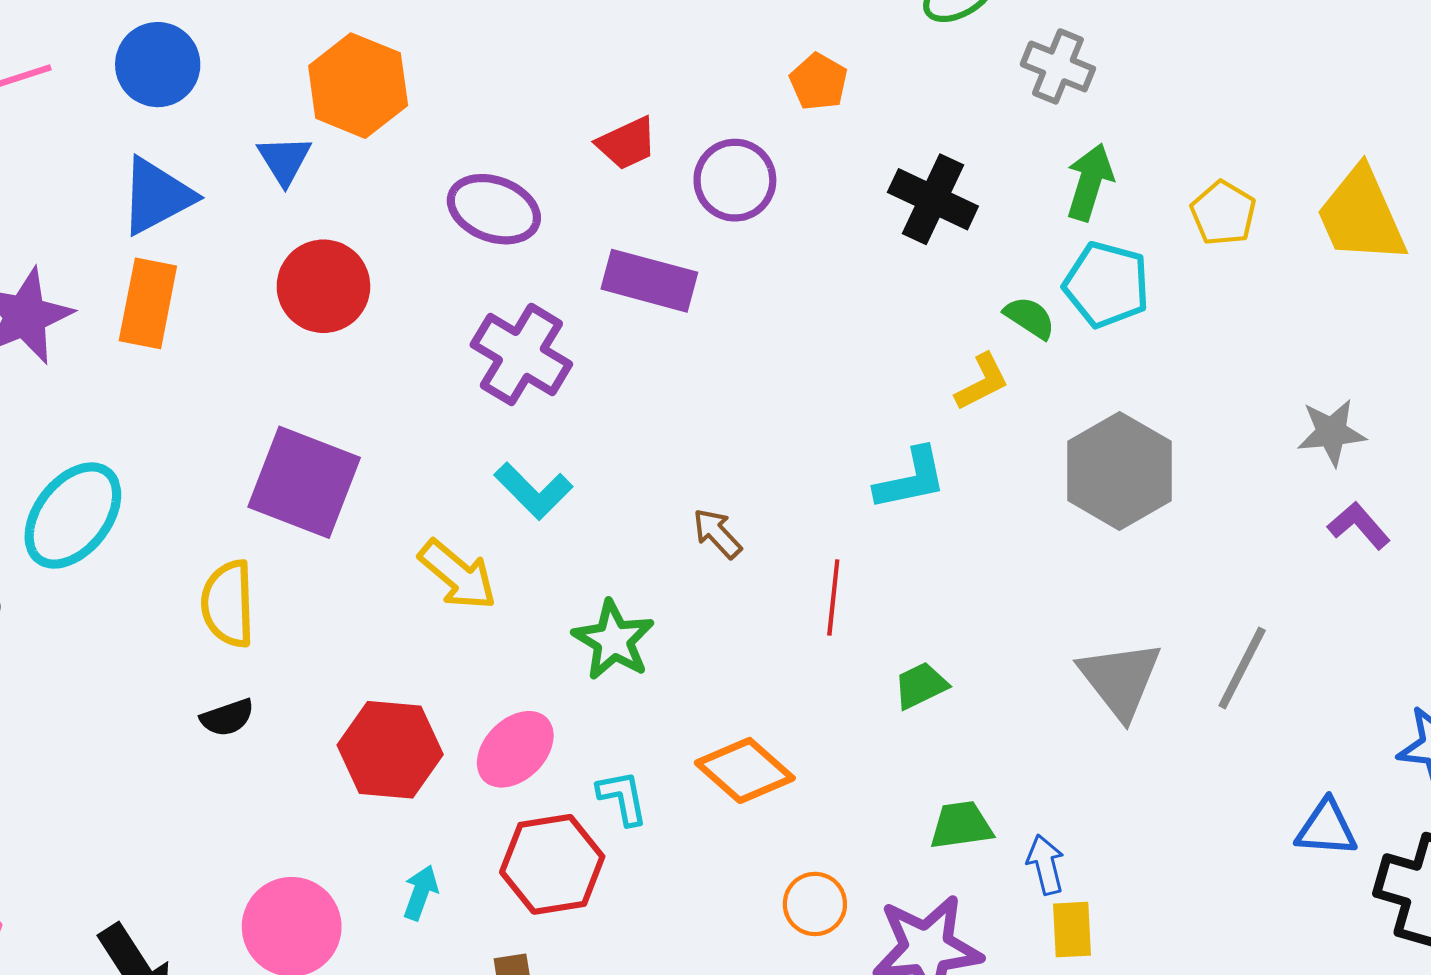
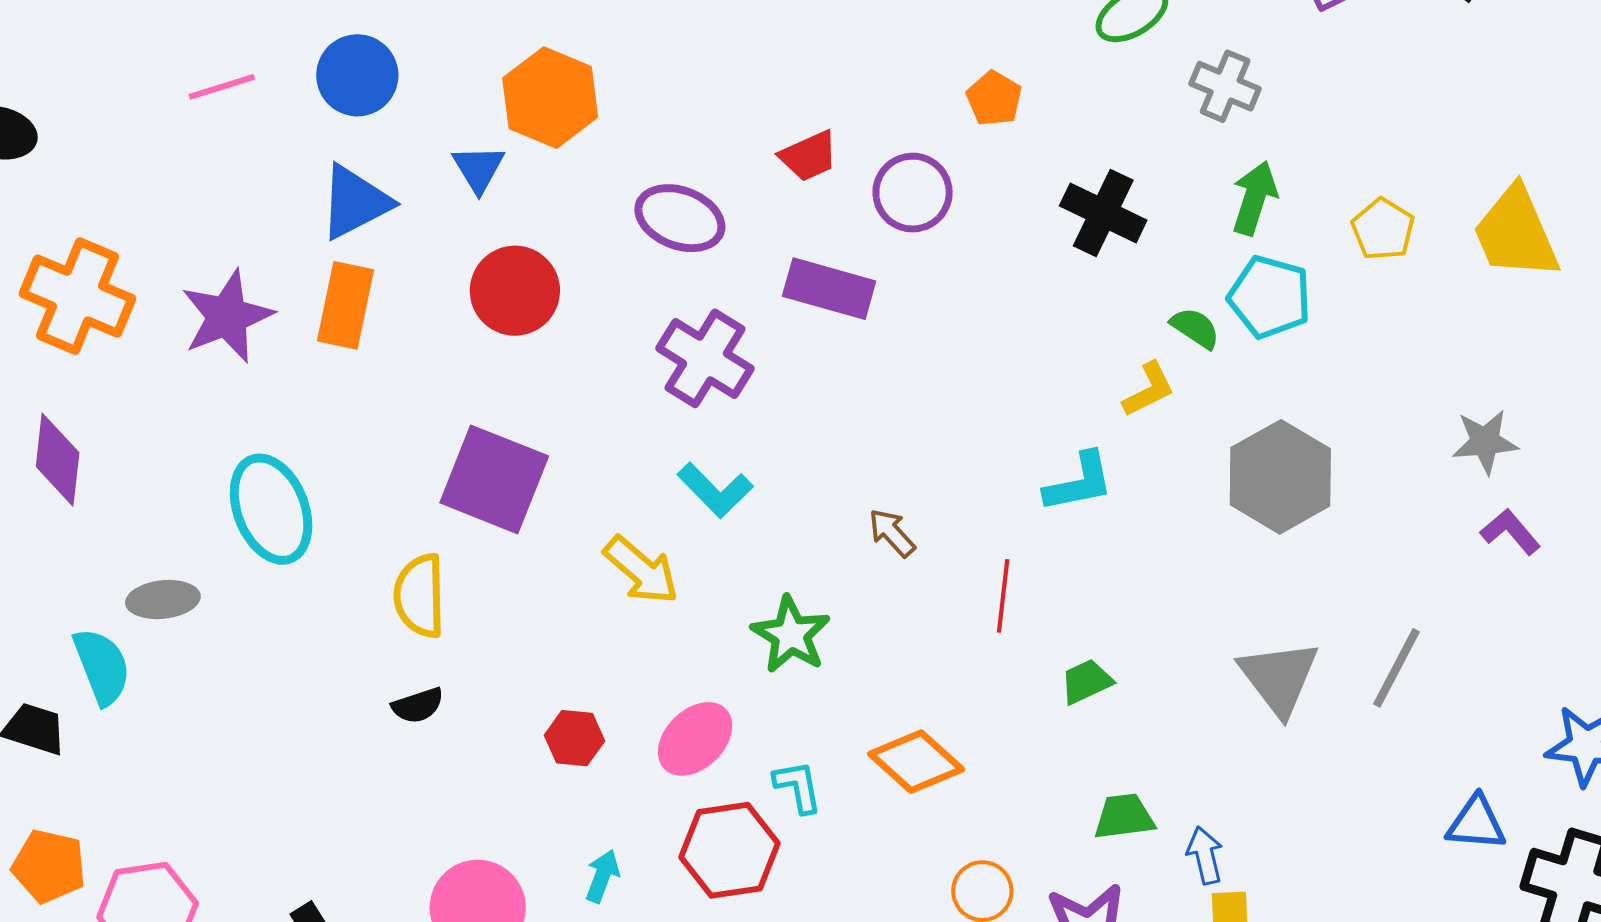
cyan ellipse: (73, 516) -> (271, 509), turned -60
red hexagon: (390, 750) -> (574, 738), size x0.6

